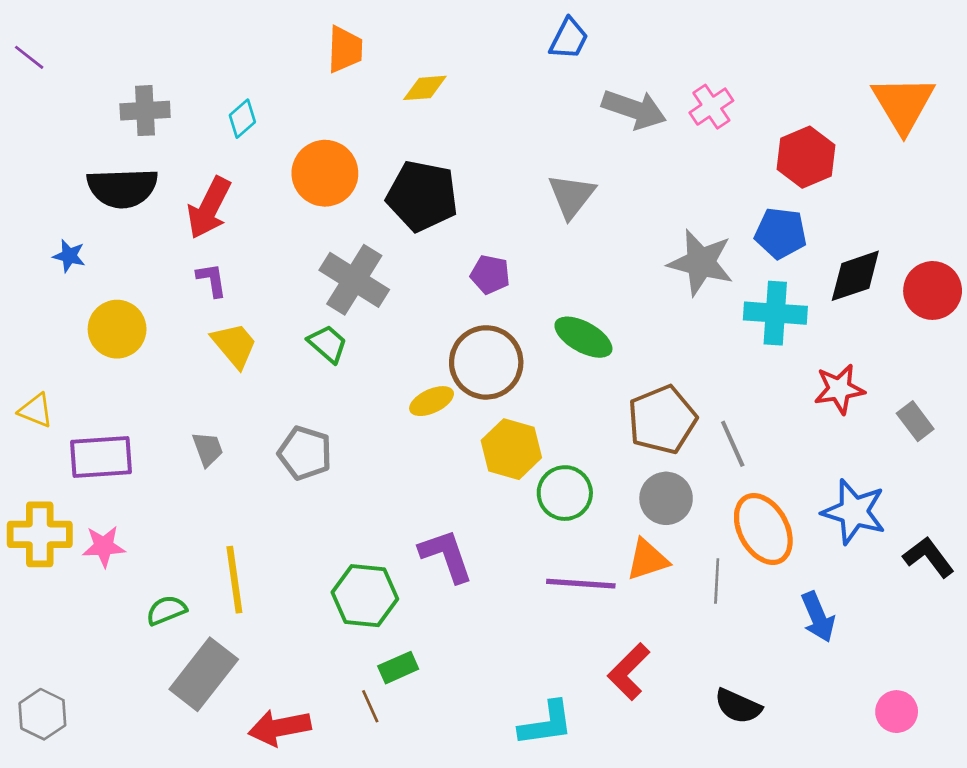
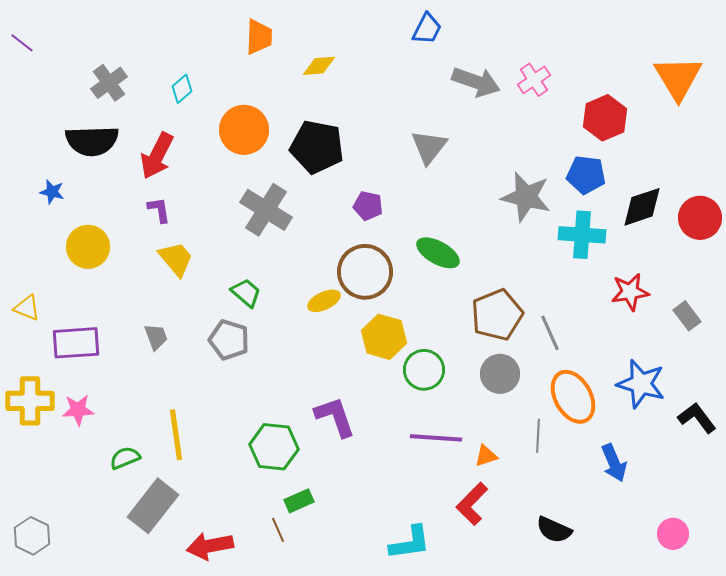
gray cross: (145, 111) -> (109, 83), turned -33
green trapezoid: (328, 344) -> (246, 293), moved
orange triangle: (647, 560) -> (486, 456), moved, size x0.7

